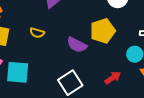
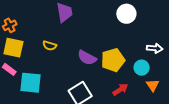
yellow pentagon: (103, 31) -> (113, 60), moved

